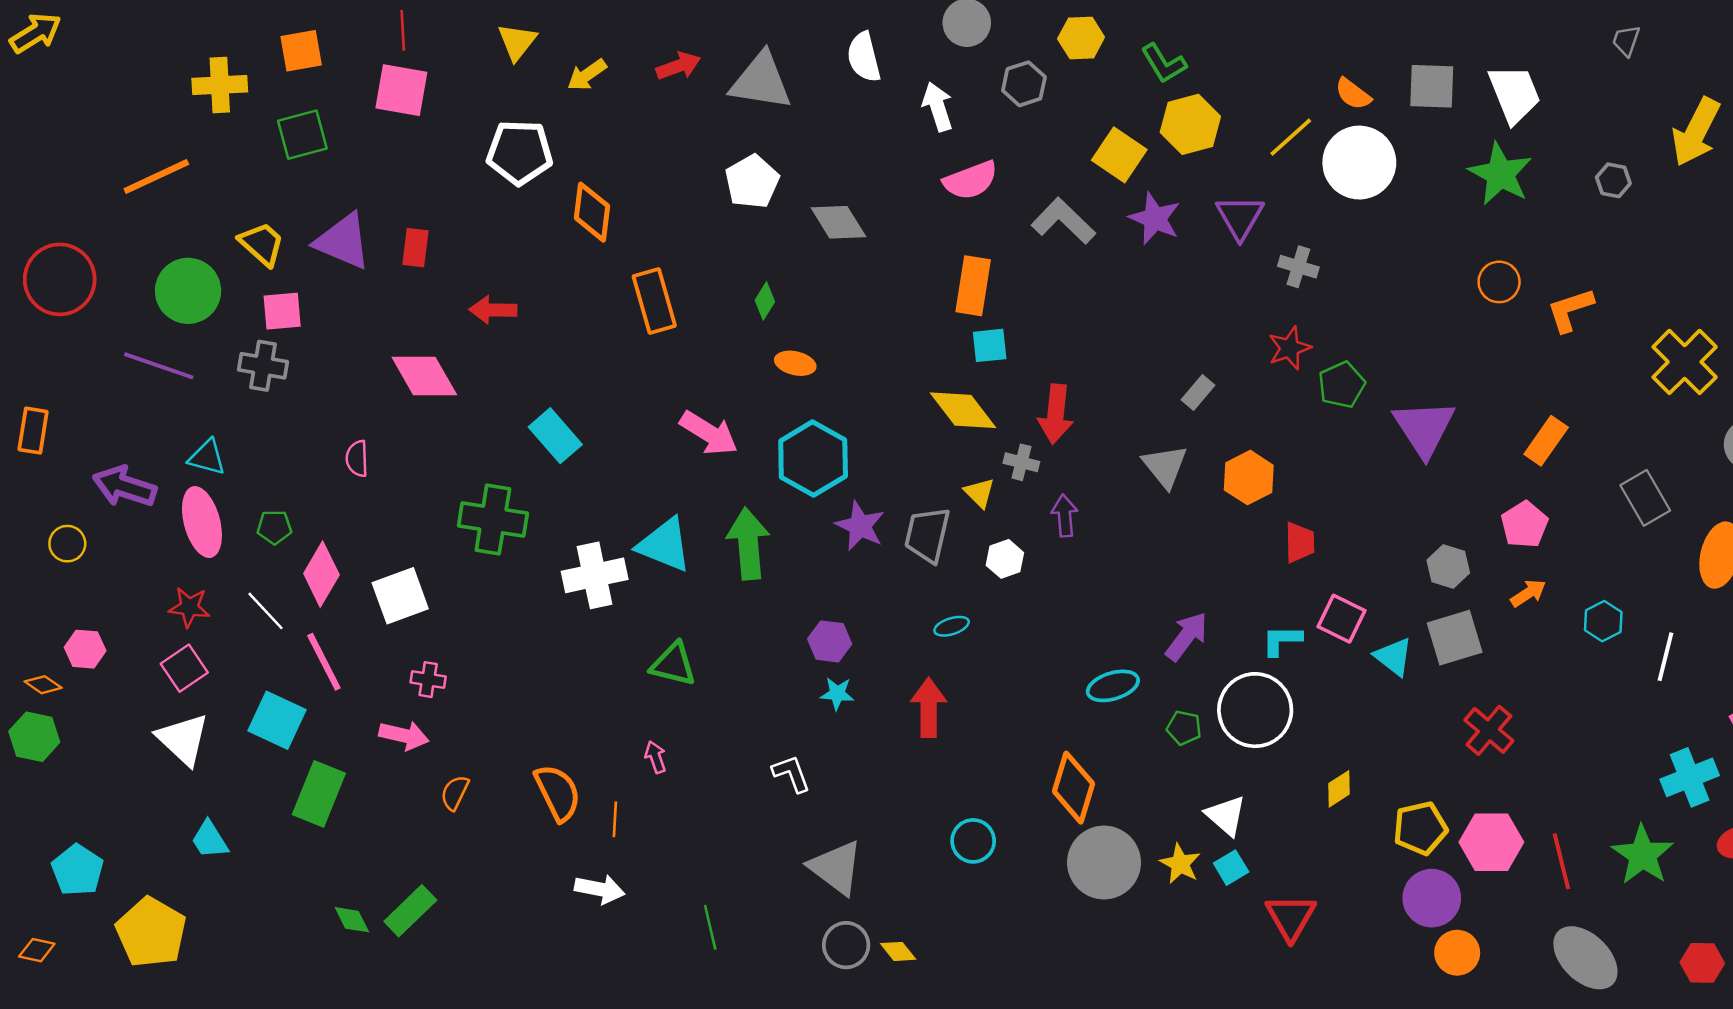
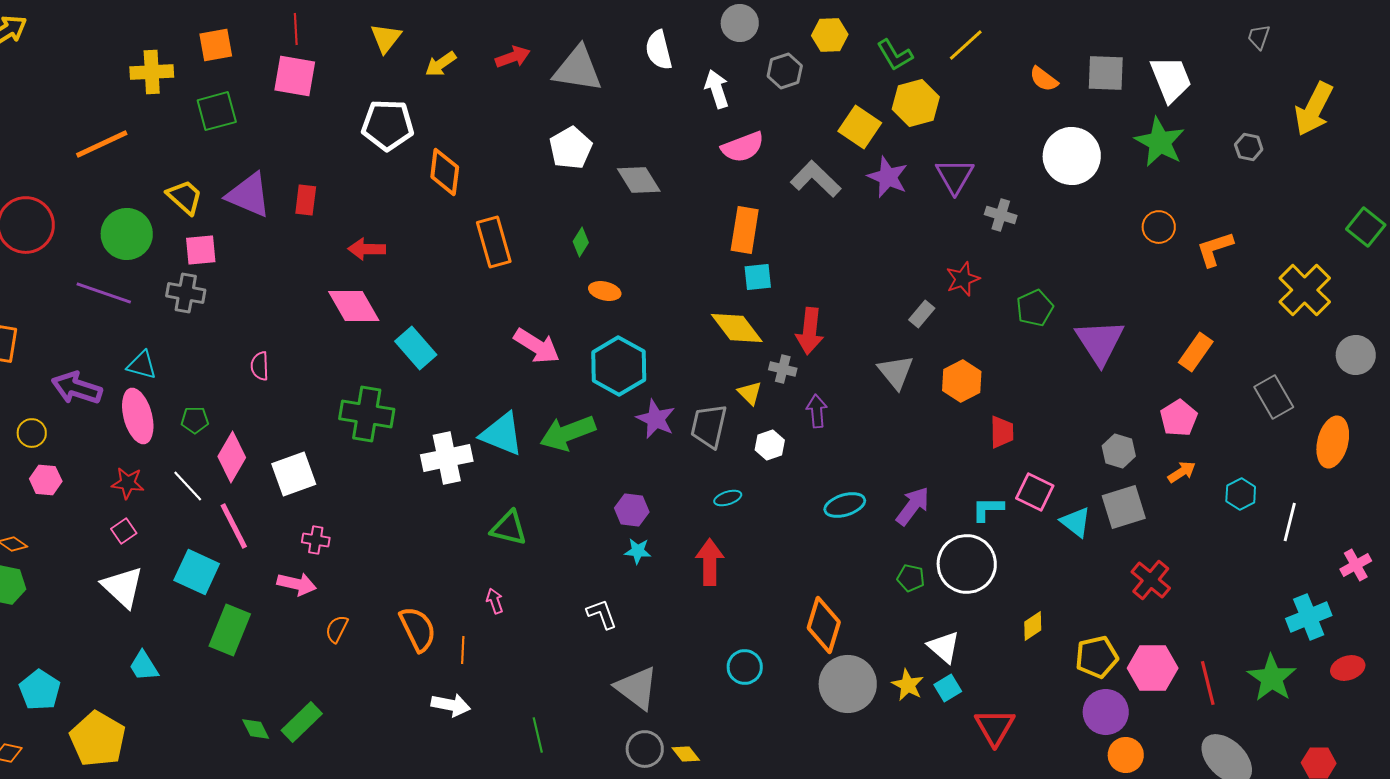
yellow line: (1291, 137) -> (966, 45), moved
white circle: (1359, 163) -> (1072, 156), moved
red star: (1289, 348) -> (963, 279), moved
pink diamond: (424, 376) -> (354, 306), moved
green arrow: (748, 544) -> (568, 433), turned -106
pink hexagon: (85, 649) -> (46, 480), moved
pink square: (184, 668) -> (124, 531), size x0.7
cyan ellipse: (1113, 686) -> (845, 505), moved

